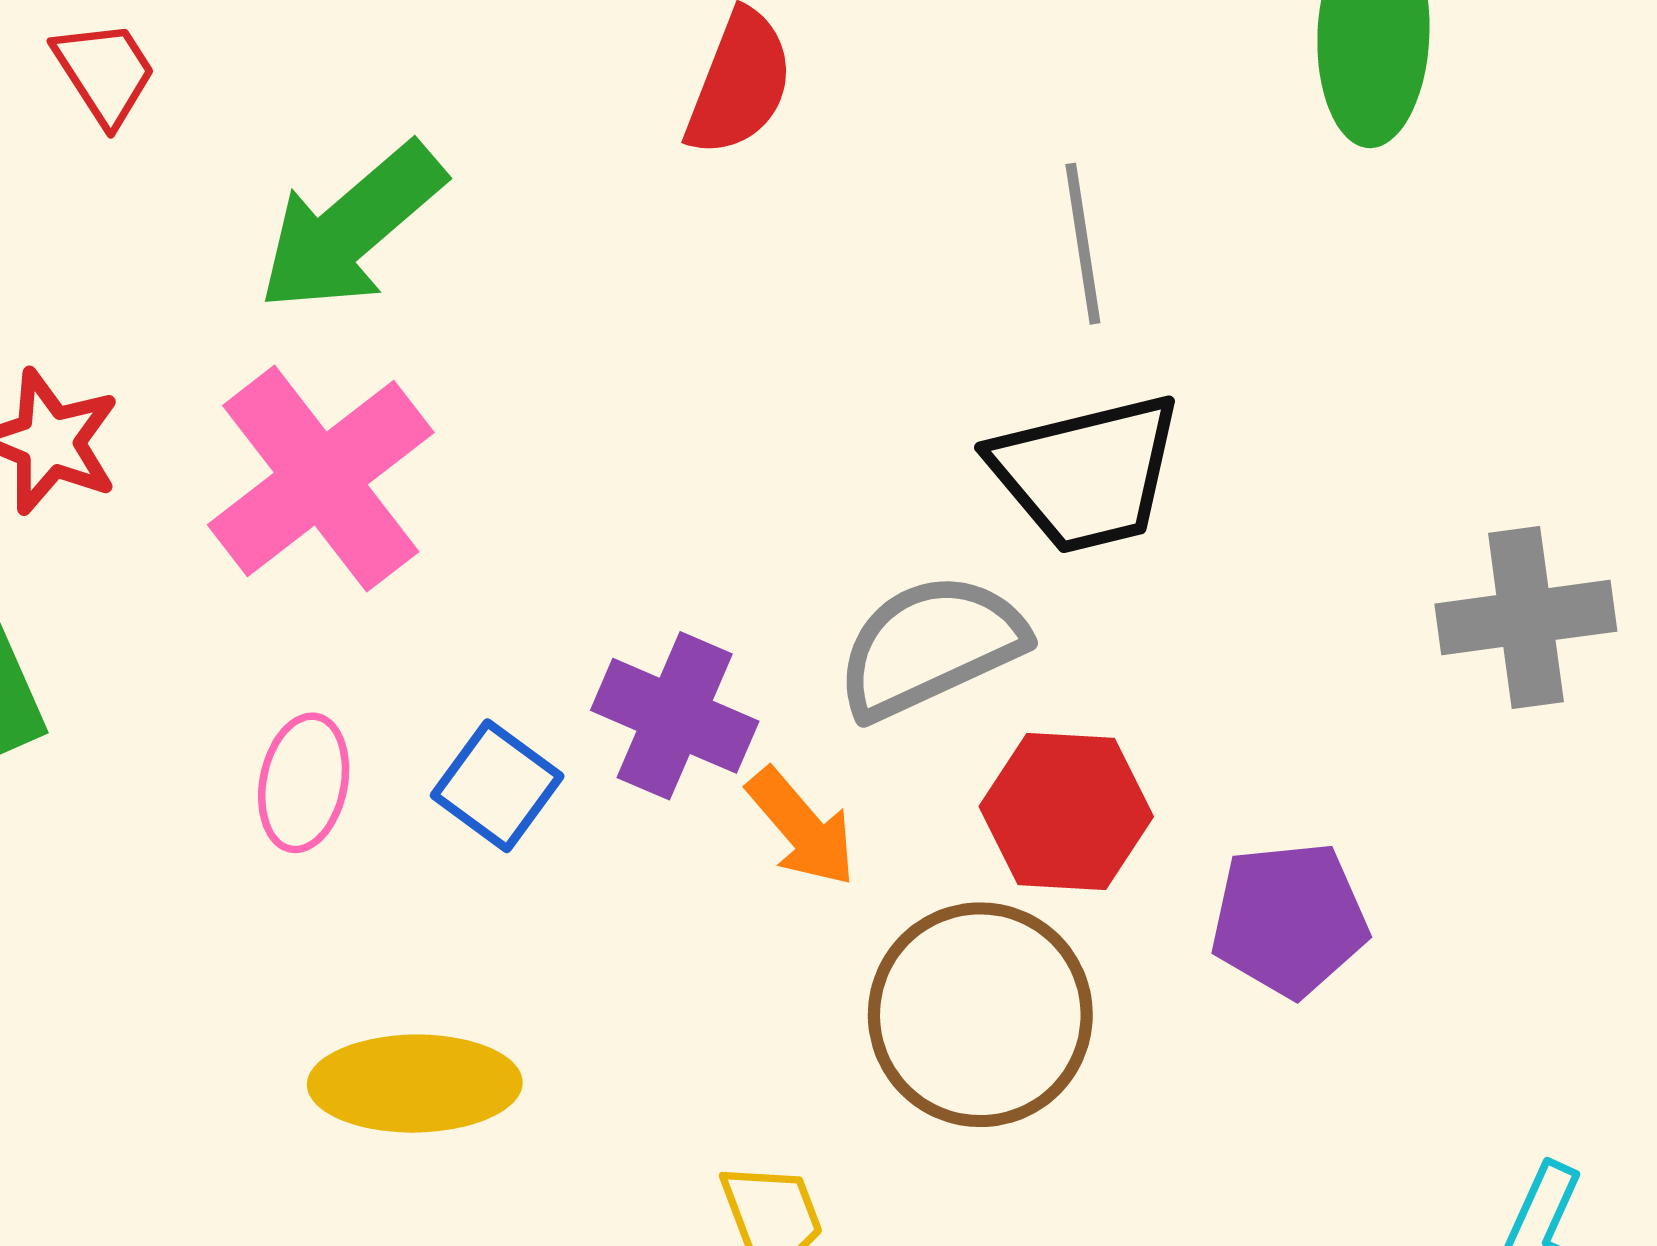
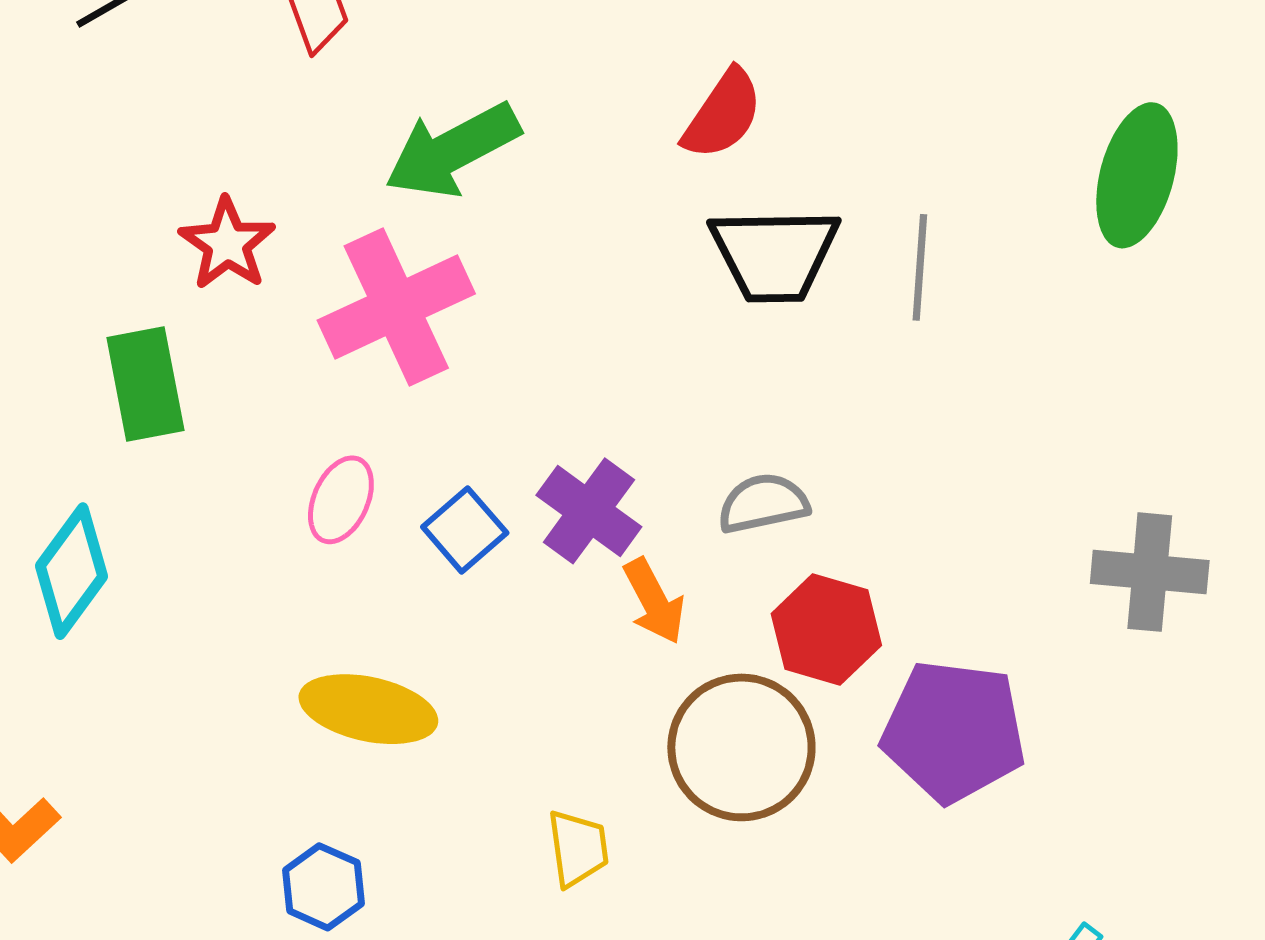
black trapezoid: (1086, 473) -> (774, 254), moved
gray semicircle: (930, 646) -> (763, 503), size x0.7
purple pentagon: (1289, 919) -> (954, 731), size x1.4

